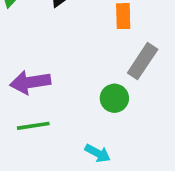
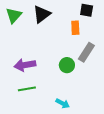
green circle: (114, 98) -> (67, 65), moved

